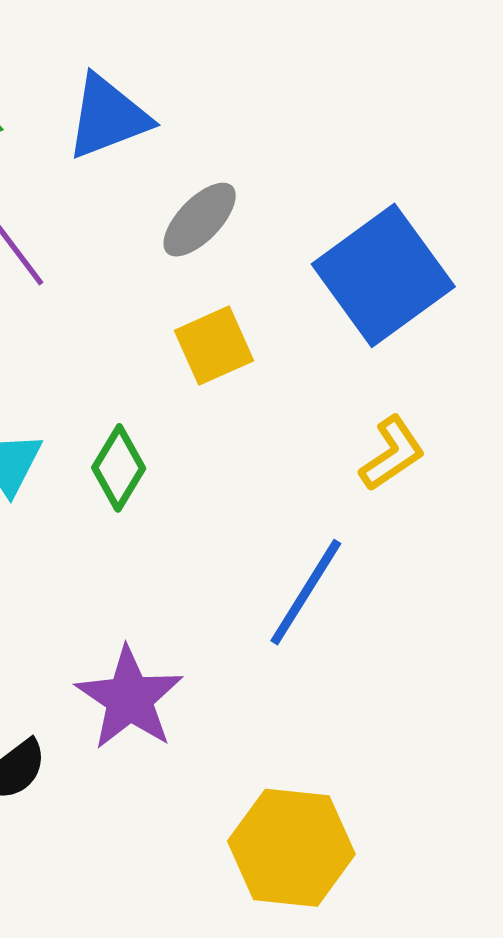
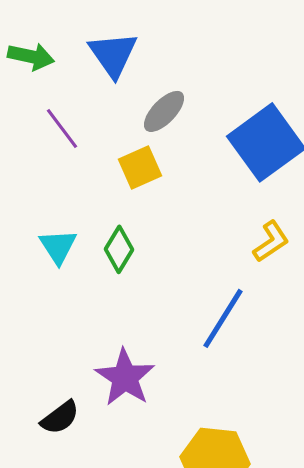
blue triangle: (108, 117) -> (113, 54), turned -44
yellow square: (214, 346) -> (140, 167), moved

